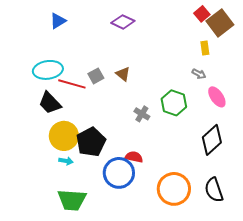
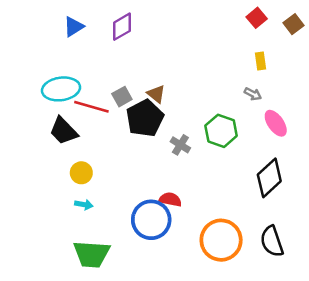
purple diamond: (123, 22) -> (122, 27), moved, turned -55
brown square: (220, 23) -> (293, 24), moved, size x0.6
yellow circle: (64, 136) -> (81, 173), size x0.6
black pentagon: (91, 142) -> (145, 118), moved

